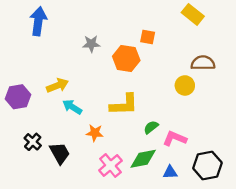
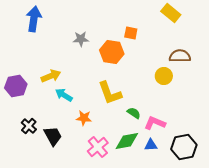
yellow L-shape: (124, 105) -> (110, 93), turned 72
green semicircle: (151, 127) -> (134, 113), turned 72
blue triangle: (170, 172) -> (151, 145), moved

